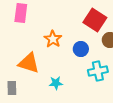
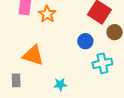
orange star: (53, 39) -> (47, 14), moved
cyan star: (56, 83) -> (60, 84), moved

